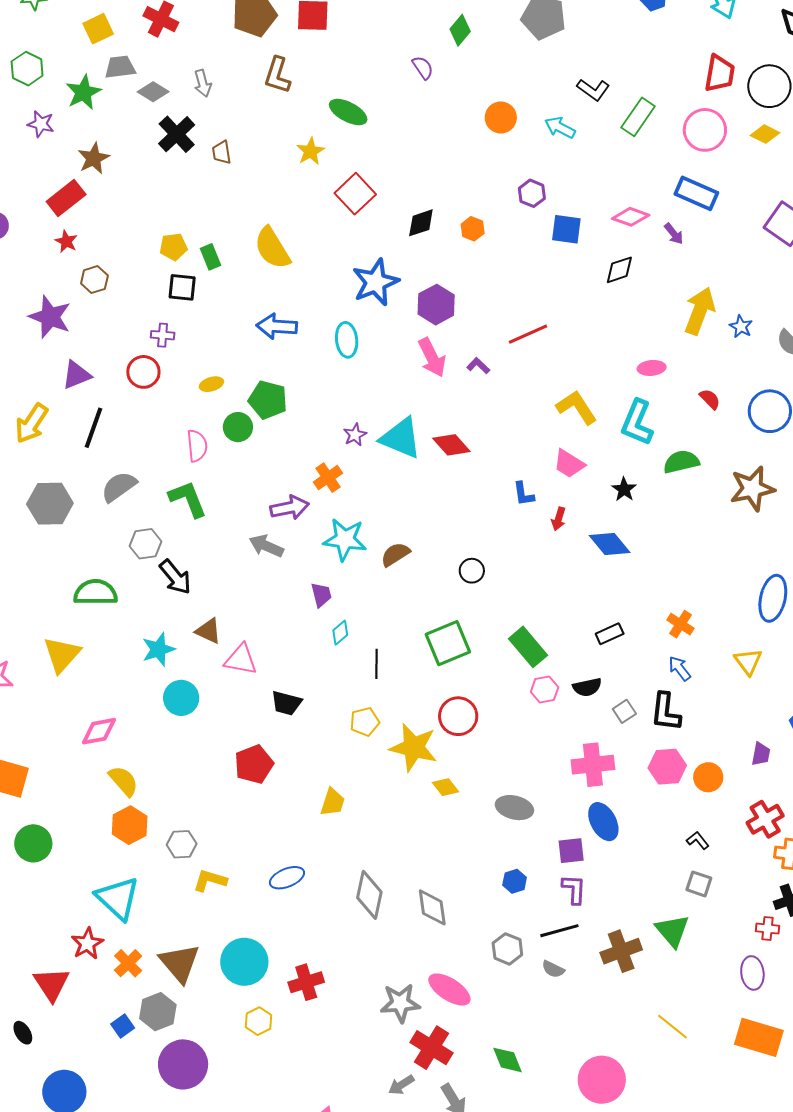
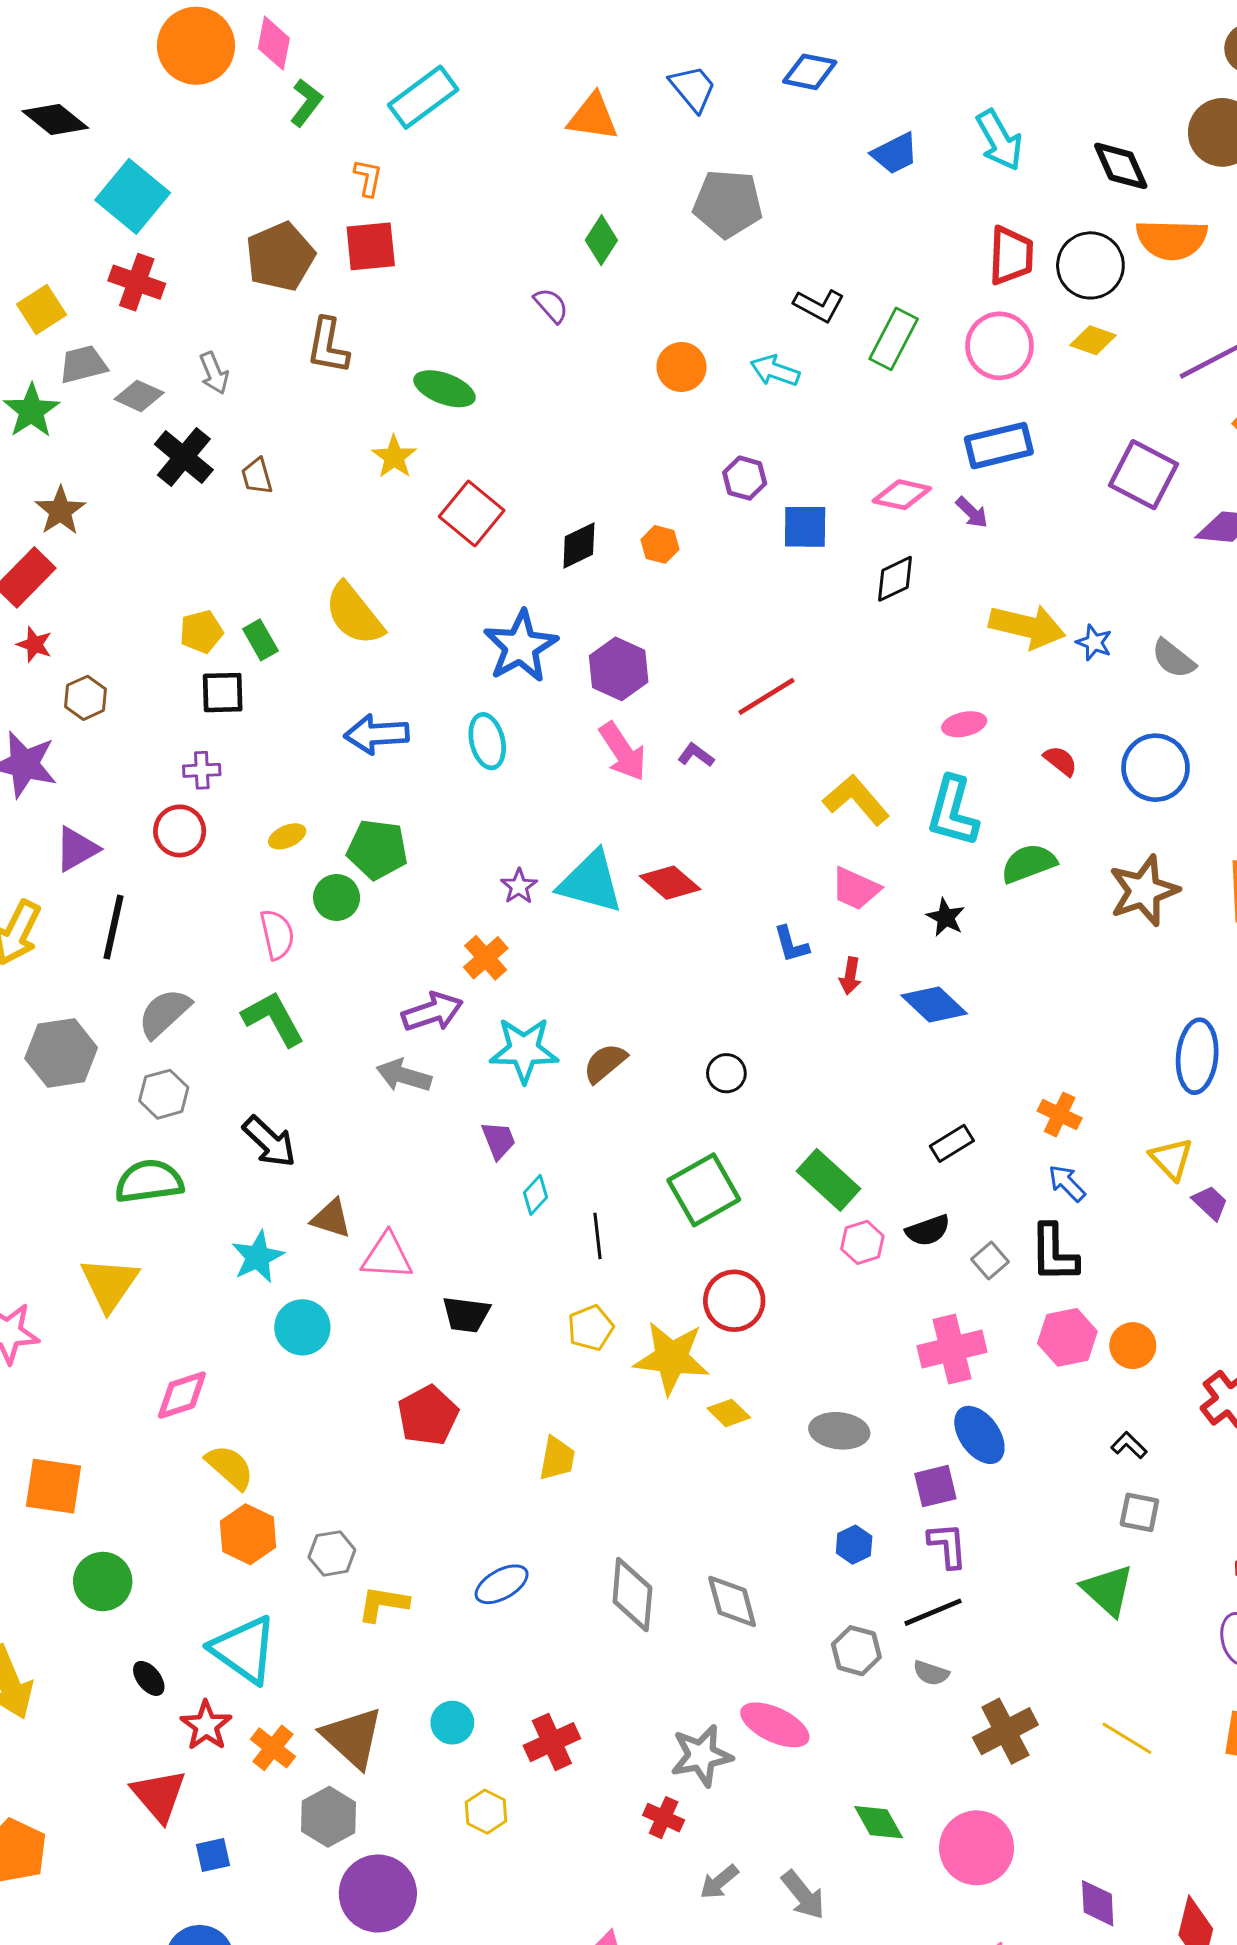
blue rectangle: (696, 193) -> (999, 446), turned -30
yellow arrow: (700, 311) -> (1027, 627), turned 90
gray hexagon: (145, 544) -> (164, 1094), moved
purple trapezoid: (761, 754) -> (1210, 1203), moved, turned -50
brown cross: (621, 951) -> (1005, 1731), moved
cyan circle: (244, 962) -> (452, 1723), size x0.6
blue square: (123, 1026) -> (213, 1855), moved, turned 30
black ellipse: (23, 1033) -> (149, 1678), moved
red cross: (432, 1048) -> (664, 1818), moved, size x0.6
pink circle: (602, 1080) -> (977, 1848), moved

